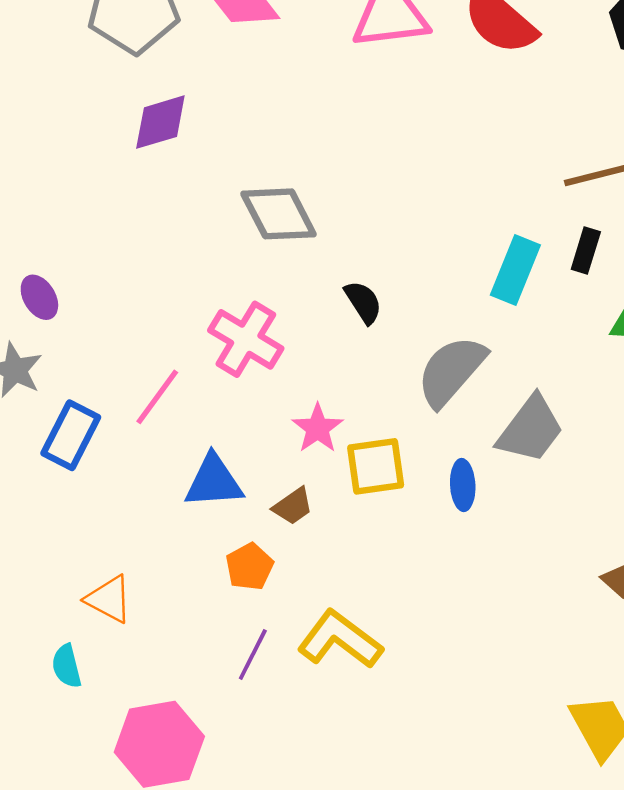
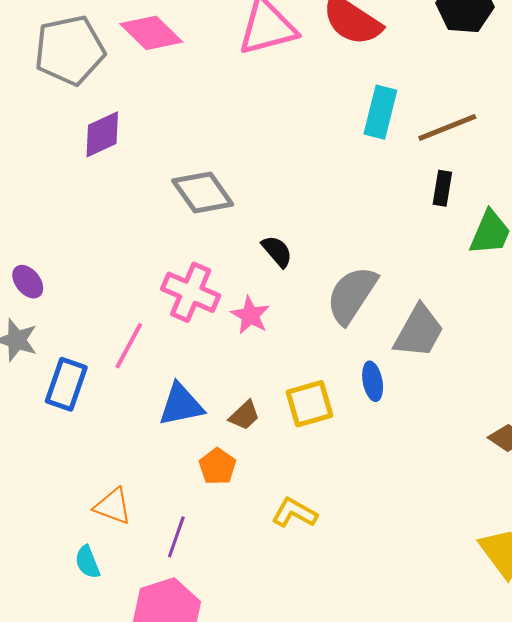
cyan rectangle: (515, 270) -> (380, 112), moved
pink star: (318, 428) -> (250, 315), moved
yellow square: (376, 466) -> (310, 404), moved
yellow L-shape: (340, 639) -> (294, 513), size x0.7
purple line: (253, 655) -> (176, 537), moved

